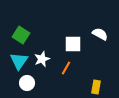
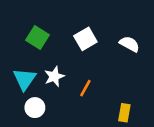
green square: (21, 35) -> (37, 38), moved
white square: (73, 44) -> (85, 39), moved, turned -30

